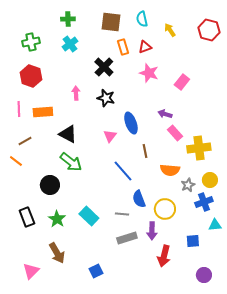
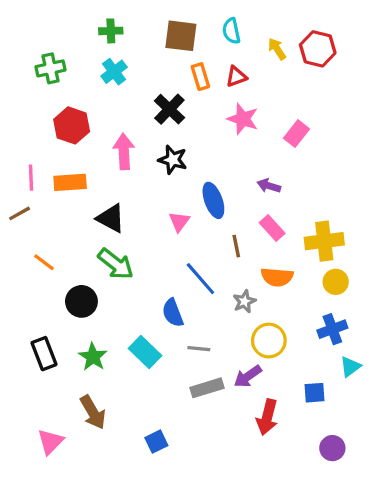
red hexagon: (209, 30) -> (318, 49), moved
red hexagon: (31, 76) -> (72, 125), moved
pink arrow: (76, 93) -> (124, 152), size x1.5
pink rectangle: (175, 133) -> (272, 228), moved
brown line: (25, 141) -> (20, 213), moved
orange line: (16, 161) -> (44, 262), moved
yellow circle: (210, 180) -> (336, 282), moved
gray star: (188, 185) -> (244, 301), moved
blue semicircle: (139, 199) -> (173, 313), moved
cyan triangle: (215, 225) -> (350, 367), turned -32
purple arrow: (152, 231) -> (248, 376), turned 54

